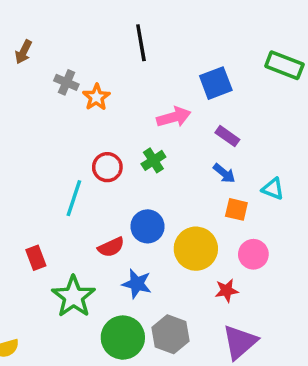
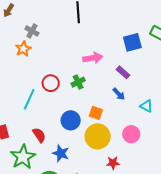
blue square: (216, 83) -> (132, 42), moved
orange star: (96, 97) -> (23, 49), moved
orange square: (236, 209) -> (96, 113), moved
red semicircle: (111, 247) -> (39, 135), moved, turned -105
pink circle: (253, 254) -> (131, 134), moved

